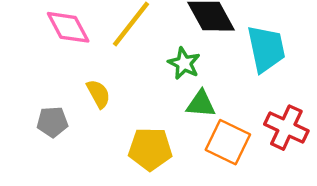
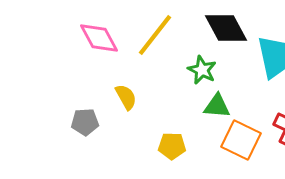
yellow pentagon: (150, 149) -> (172, 146), size x0.7

